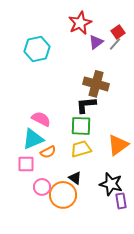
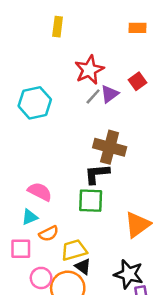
gray line: (115, 44) -> (93, 96), moved
cyan triangle: (33, 139) -> (30, 217), size x0.6
yellow trapezoid: (81, 149) -> (74, 250), moved

